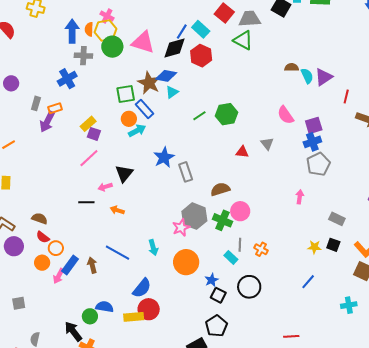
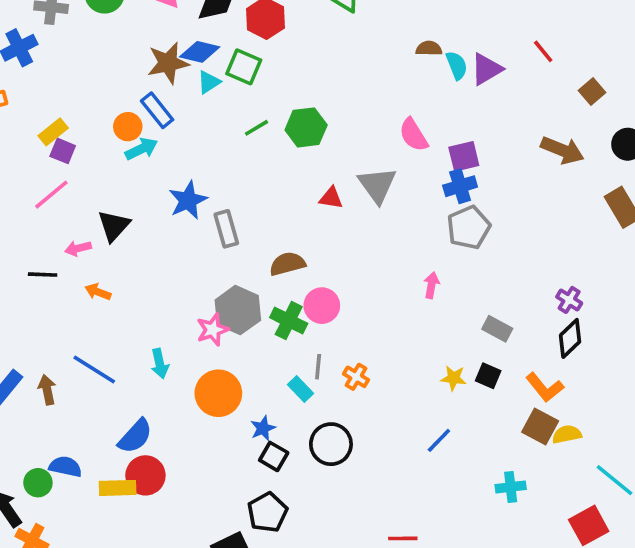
brown star: (149, 83) -> (168, 63), turned 30
green square: (126, 94) -> (244, 67), moved, turned 30
red line: (346, 96) -> (543, 51), moved, turned -56
gray triangle: (267, 144) -> (377, 185), size x1.6

